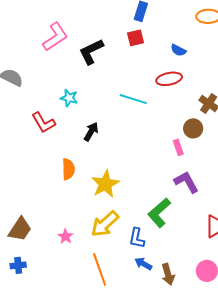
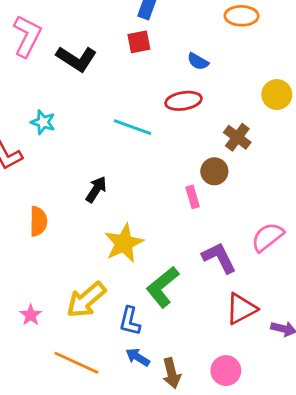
pink L-shape: (55, 37) -> (27, 36), turned -32
black L-shape: (91, 52) -> (76, 59), turned -124
black arrow: (91, 132) -> (96, 189), moved
purple L-shape: (186, 182) -> (219, 258), moved
yellow star: (105, 184) -> (124, 243), moved
orange line: (100, 269) -> (76, 363), turned -48

